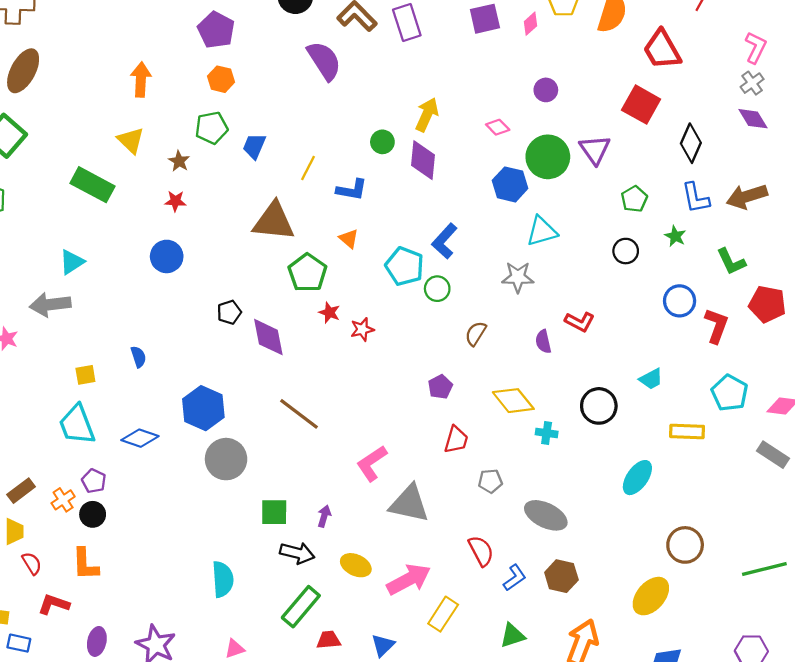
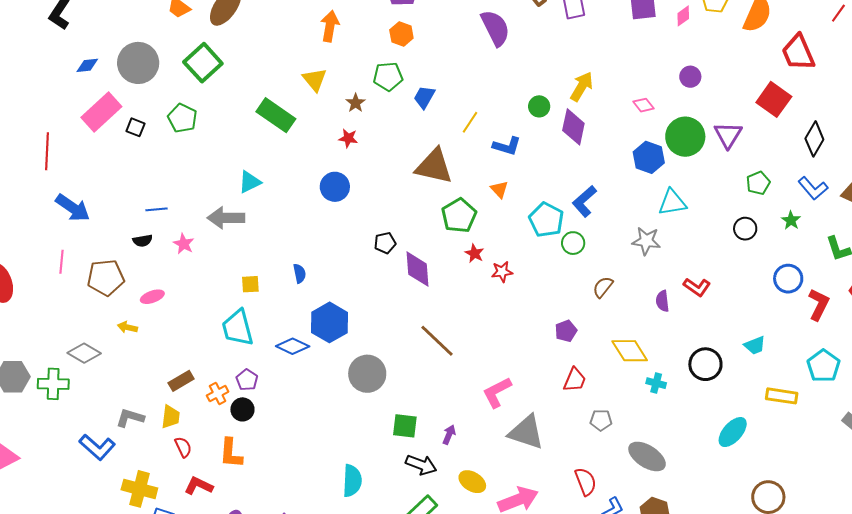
blue L-shape: (696, 198) -> (813, 188), turned -36
blue hexagon: (203, 408) -> (329, 322), moved

